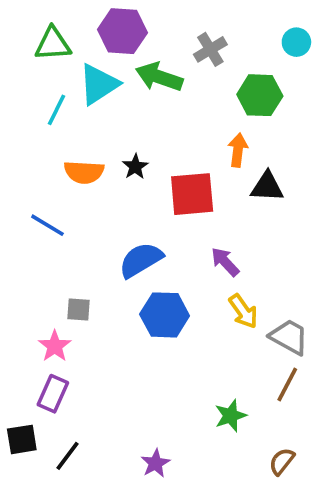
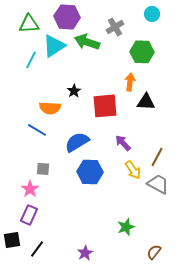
cyan circle: (296, 42) -> (152, 14), moved
orange semicircle: (84, 172) -> (50, 108), moved
blue line: (47, 225) -> (37, 130), moved
brown line: (287, 385) -> (157, 157), moved

